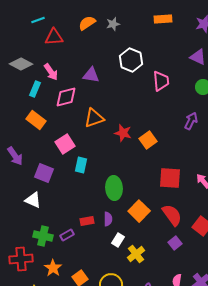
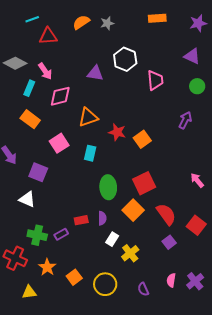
purple triangle: (91, 75) -> (95, 73), moved
cyan rectangle: (81, 165) -> (90, 153), moved
red square: (170, 178) -> (144, 183), moved, turned -30
red cross: (21, 259) -> (15, 258), turned 30

